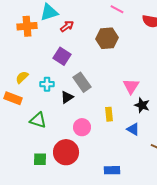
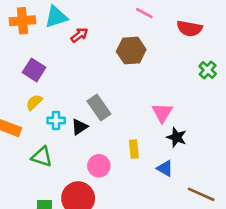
orange cross: (27, 26) -> (22, 21), moved
purple square: (62, 56) -> (34, 70), moved
yellow semicircle: (22, 77) -> (34, 102), moved
cyan cross: (47, 84) -> (56, 120), moved

